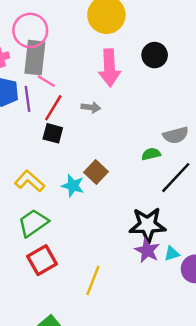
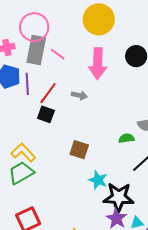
pink line: (46, 81) -> (58, 54), moved
brown square: (96, 172) -> (79, 150), turned -30
cyan star: (73, 186) -> (98, 180), moved
green trapezoid: (33, 223) -> (21, 173), moved

